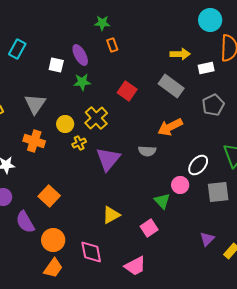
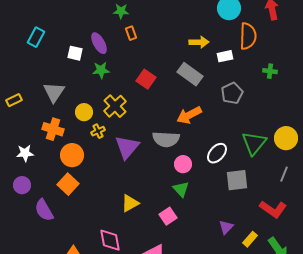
gray semicircle: (147, 151) -> (166, 139), size x1.5
pink circle: (180, 185) -> (183, 164), moved
orange circle: (53, 240) -> (72, 155), moved

